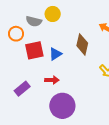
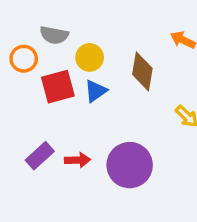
yellow circle: (53, 14) -> (90, 57), moved
red arrow: (52, 80) -> (78, 160), moved
purple circle: (62, 106) -> (130, 165), moved

